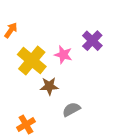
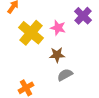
brown star: (49, 86) -> (57, 55), moved

